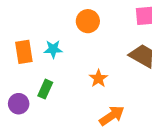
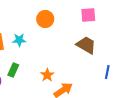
orange star: (98, 78) -> (47, 75), moved

